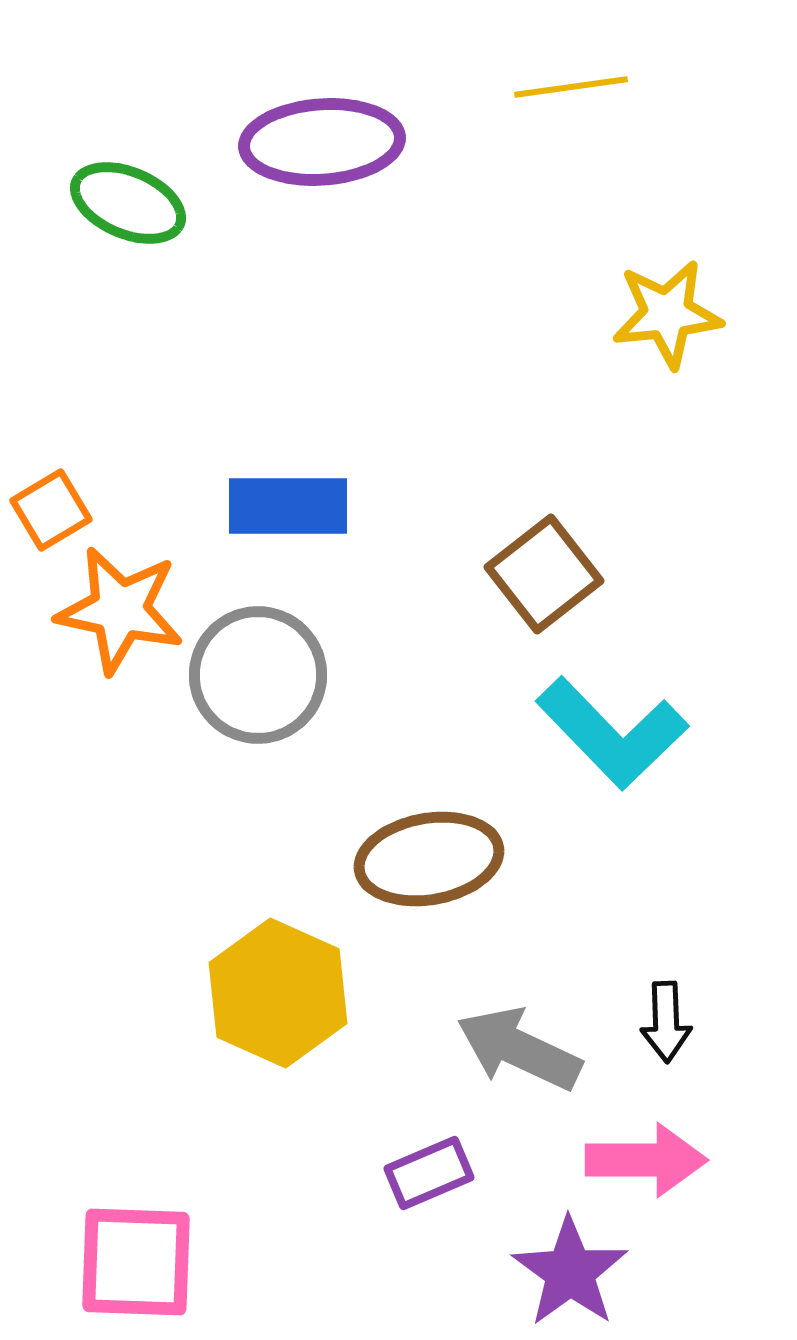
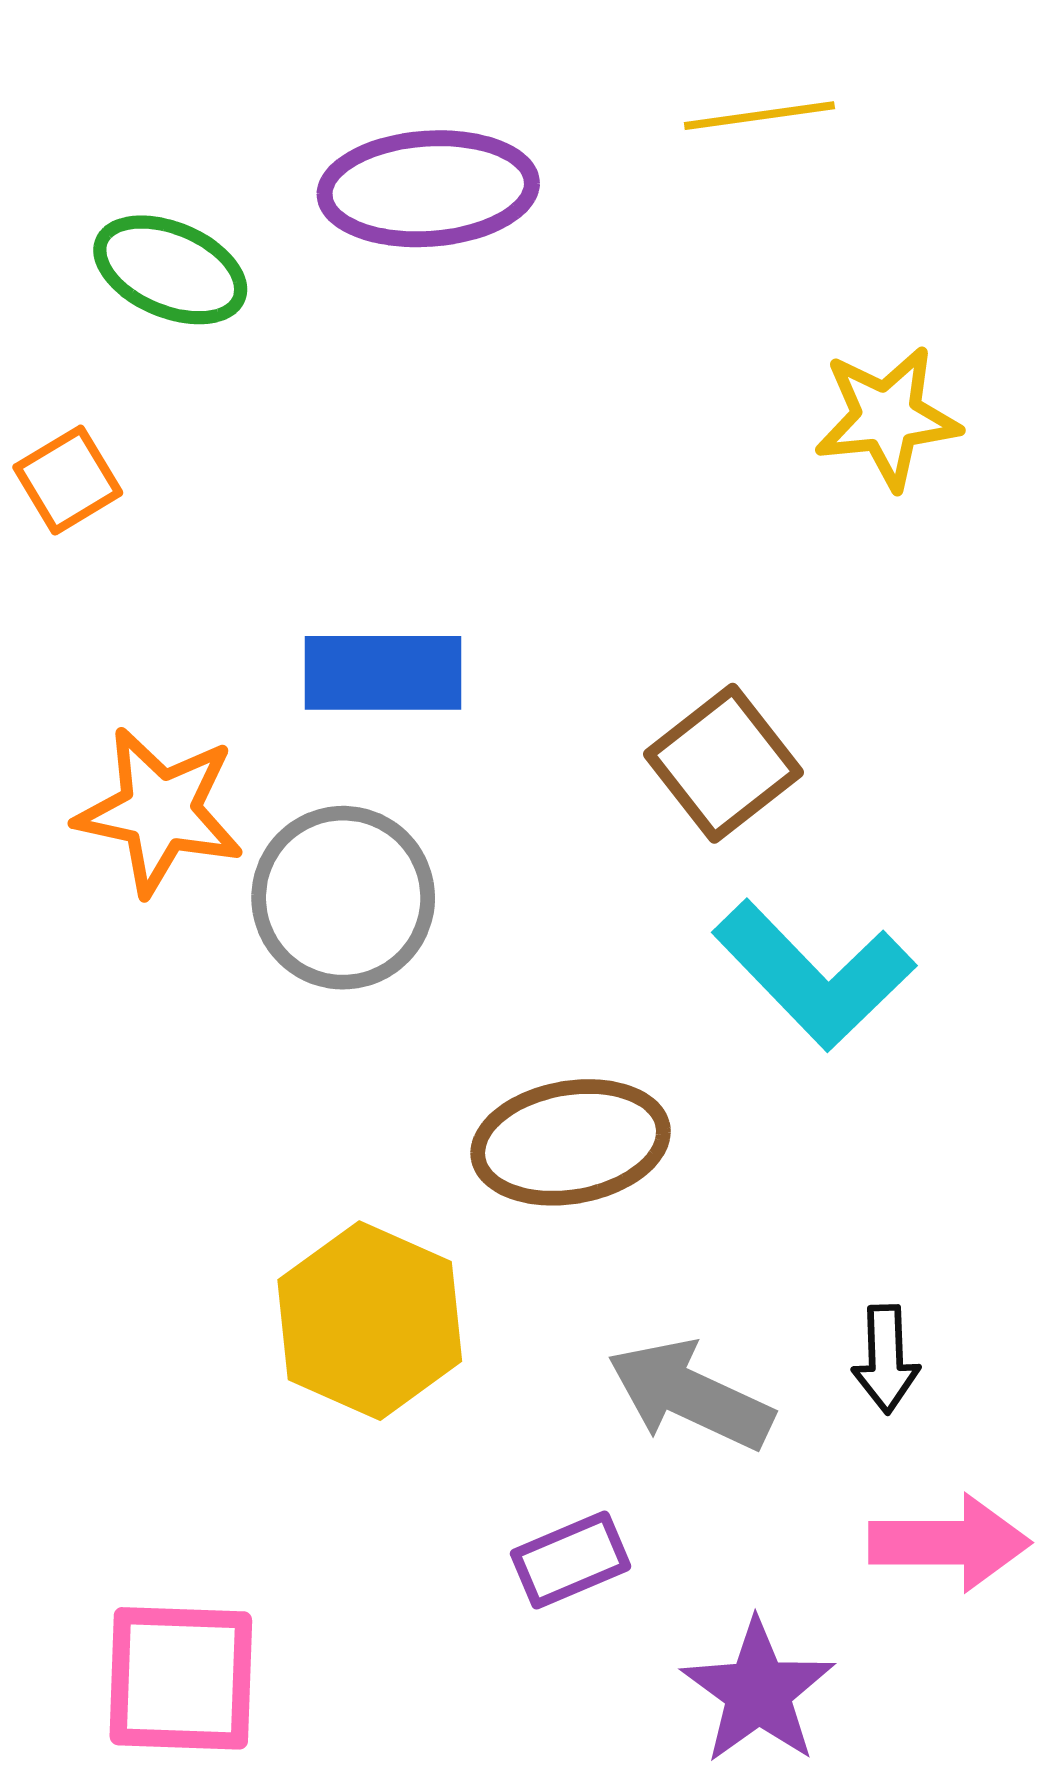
orange square: (51, 510) -> (68, 480), moved
pink arrow: (646, 1160) -> (950, 1543), moved

